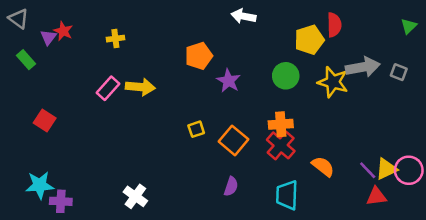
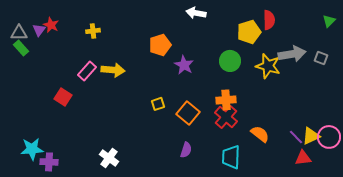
gray triangle: (19, 19) -> (19, 33), moved, turned -36
red square: (45, 121) -> (63, 97), moved

